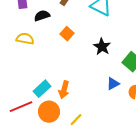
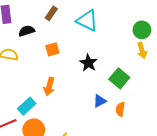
orange square: (67, 34) -> (52, 49), turned 32
orange arrow: (64, 90) -> (49, 87), moved

